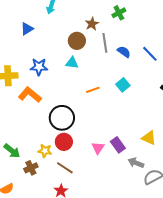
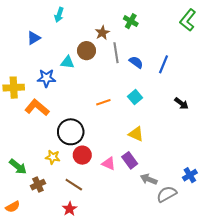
green cross: (119, 13) -> (131, 21), turned -32
blue line: (150, 54) -> (163, 64), turned 66
cyan triangle: (72, 63) -> (68, 62), moved
yellow triangle: (149, 138) -> (136, 134), moved
red circle: (64, 142) -> (82, 155), moved
pink triangle: (98, 148) -> (109, 163), turned -40
yellow star: (45, 151) -> (53, 157), moved

